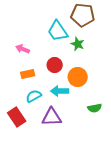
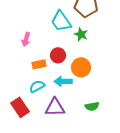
pink arrow: (23, 49) -> (26, 39), turned -96
orange rectangle: (28, 74) -> (39, 64), moved
green semicircle: (95, 108) -> (92, 106), moved

